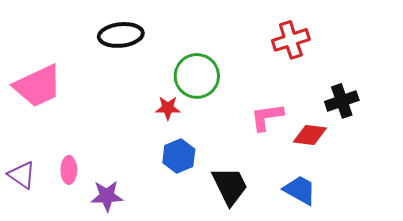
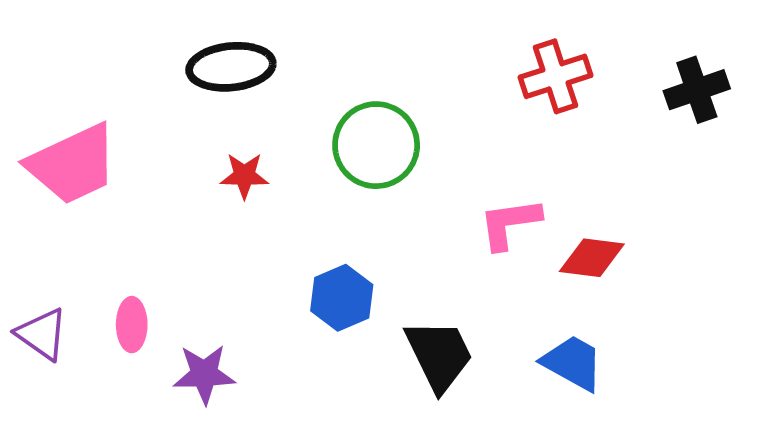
black cross: (342, 101) -> (697, 90), moved
red star: (168, 108) -> (244, 176), moved

